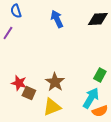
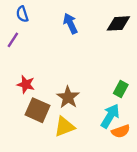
red star: (19, 83) -> (26, 84), moved
brown square: (29, 93) -> (38, 110), size x1.5

